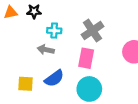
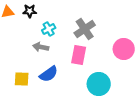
cyan cross: (54, 31) -> (49, 29), turned -32
cyan circle: (89, 89) -> (99, 84), moved

